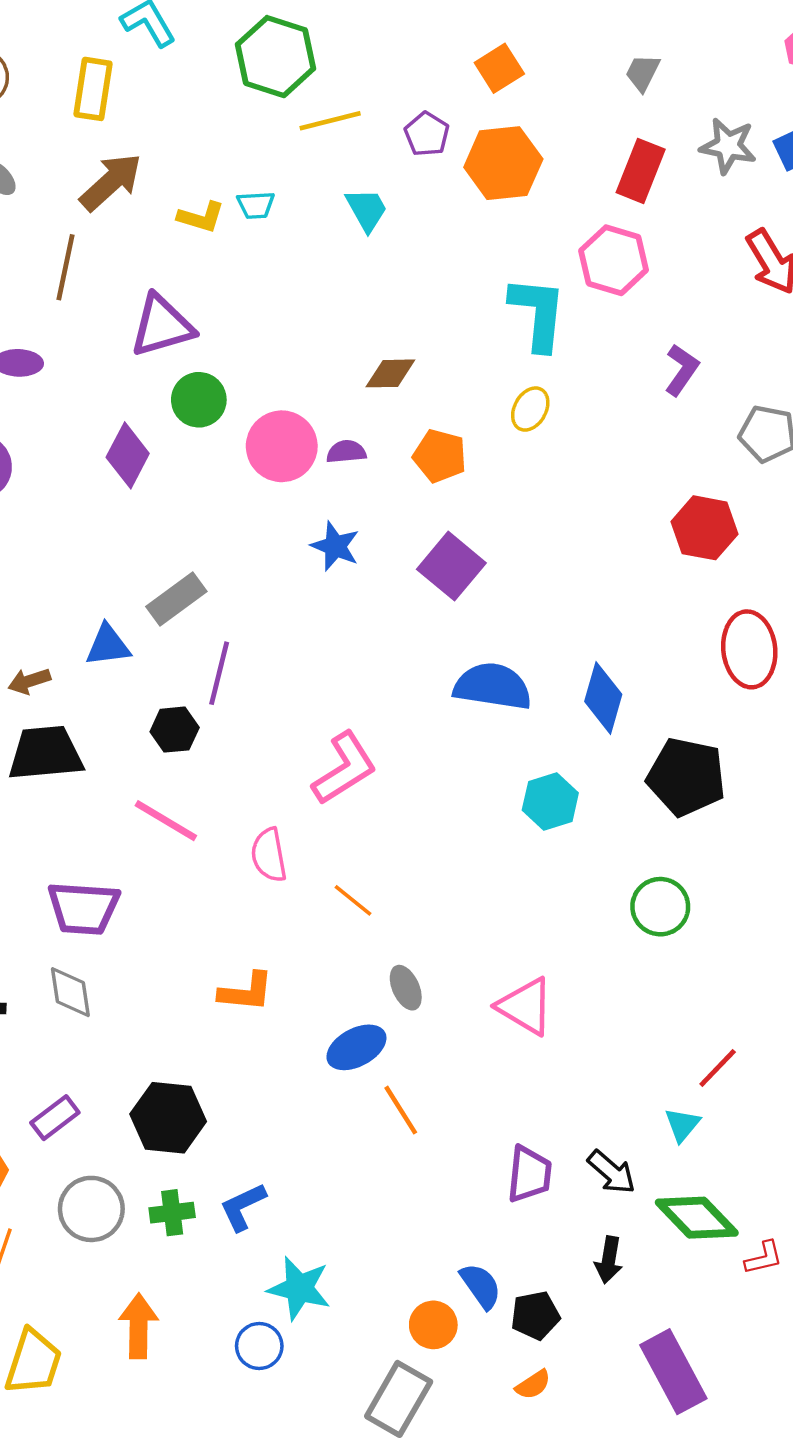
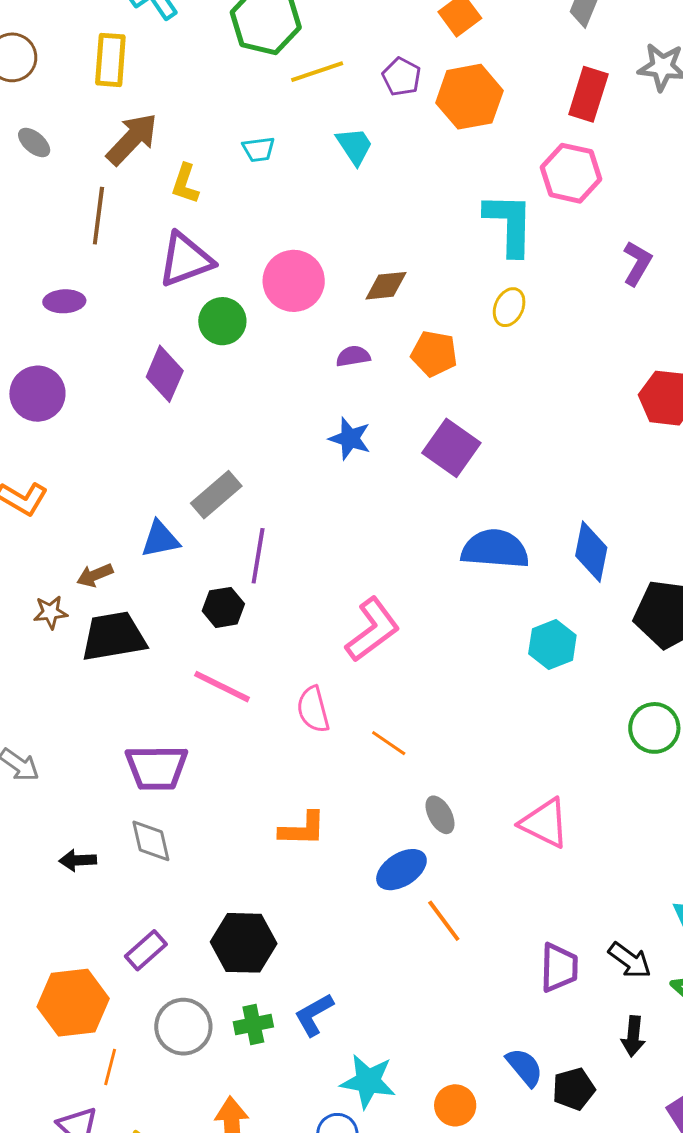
yellow L-shape: (201, 217) -> (185, 184), moved, turned 96
pink circle: (282, 446) -> (294, 281), moved
orange circle: (433, 1325) -> (455, 1105), moved

